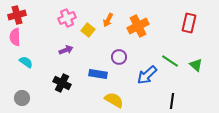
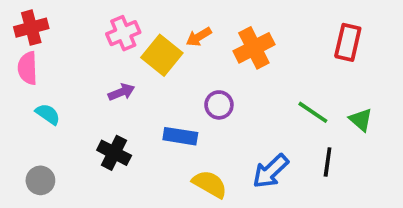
orange arrow: (108, 20) -> (199, 37), turned 32
yellow square: (88, 30) -> (162, 55), size x1.5
blue arrow: (147, 75) -> (271, 171), moved
black line: (172, 101) -> (328, 162), moved

